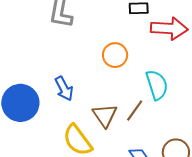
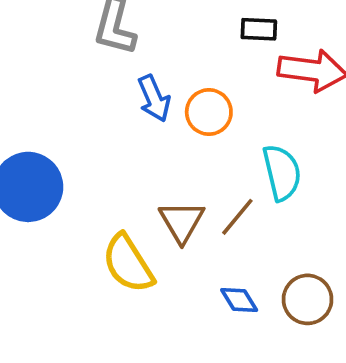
blue arrow: (64, 89) -> (154, 98), moved

